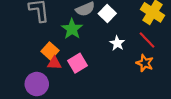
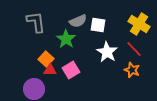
white square: (107, 13) -> (98, 25), turned -35
white star: (117, 43) -> (107, 52), size x1.5

